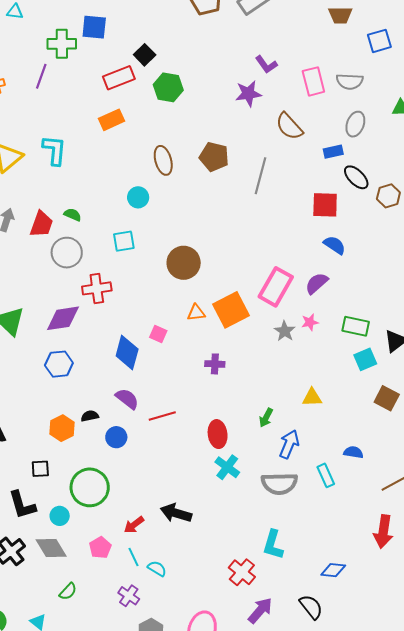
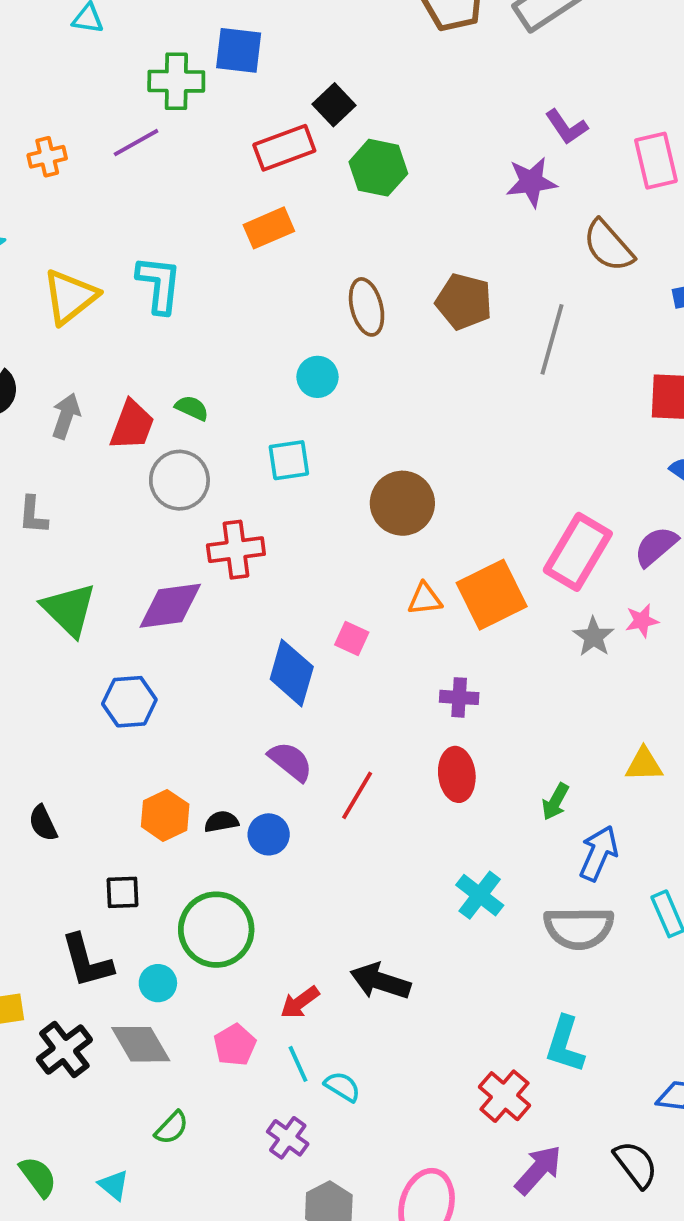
purple line: (41, 76) -> (136, 143), turned 40
blue hexagon: (59, 364) -> (129, 702), moved
black semicircle: (90, 416) -> (221, 822), moved
red line: (162, 416) -> (357, 795), turned -44
red ellipse: (218, 434) -> (457, 774), moved

